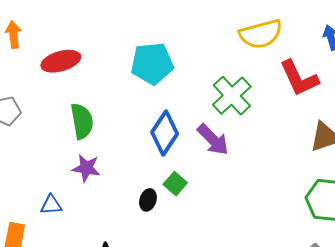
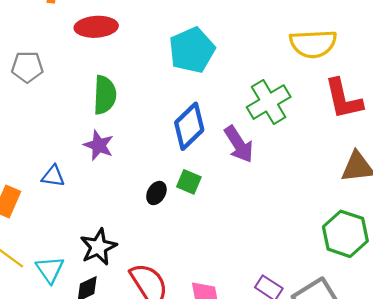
cyan pentagon: (152, 64) -> (192, 50), turned -30
green square: (175, 184) -> (189, 182), turned -30

